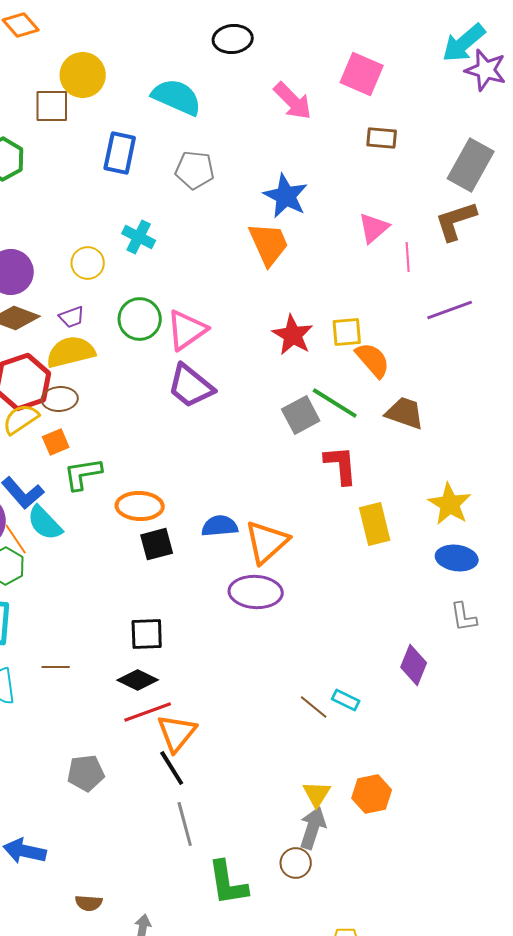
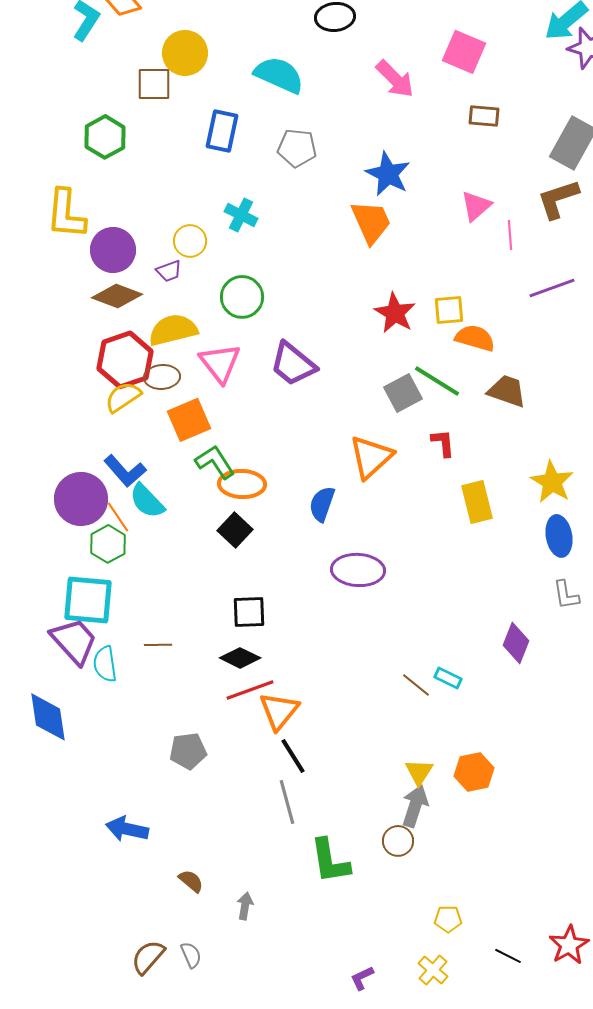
purple trapezoid: (72, 317) -> (169, 271), moved
pink triangle: (187, 330) -> (220, 363), moved, turned -33
orange semicircle: (373, 360) -> (475, 338), turned -33
orange square: (56, 442) -> (189, 420), moved, size x1.6
red L-shape: (341, 465) -> (443, 443), size x0.7
green L-shape: (83, 474) -> (215, 462), moved, turned 66
blue semicircle: (220, 526) -> (322, 504), turned -66
orange triangle: (267, 542) -> (371, 457), moved
black square: (157, 544) -> (235, 530), moved, turned -32
blue ellipse: (457, 558) -> (559, 536), turned 72
black line: (172, 768) -> (293, 756), moved
brown semicircle: (89, 903) -> (191, 881), turned -144

